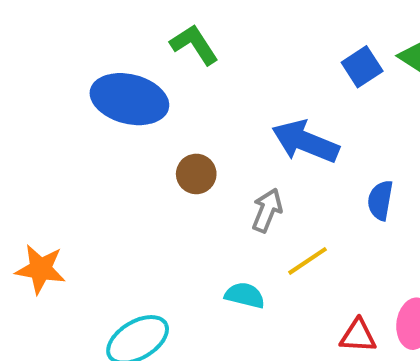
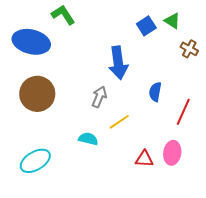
blue arrow: (305, 142) -> (118, 63), turned -120
brown circle: (196, 174) -> (37, 94), moved, size x1.8

